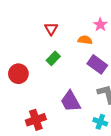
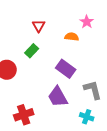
green rectangle: (53, 58) -> (32, 51), moved
purple rectangle: (97, 64) -> (66, 69), moved

